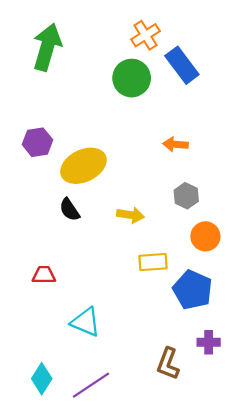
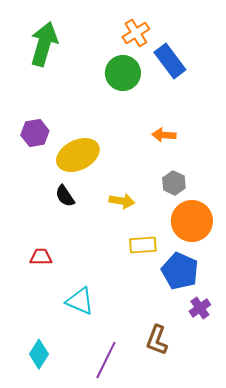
orange circle: (205, 236) -> (192, 221), size x1.5
purple cross: (209, 342) -> (200, 308), moved, turned -35
purple line: (91, 385) -> (106, 360), moved, turned -30

